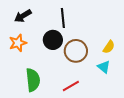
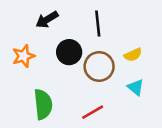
black arrow: (23, 16) -> (47, 20), moved
black line: (63, 18) -> (98, 23), moved
yellow semicircle: (109, 47) -> (133, 55), moved, turned 32

